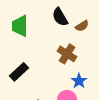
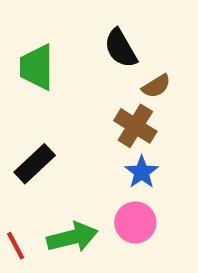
brown semicircle: (82, 26) -> (156, 86), moved
blue star: (79, 81) -> (142, 172), moved

